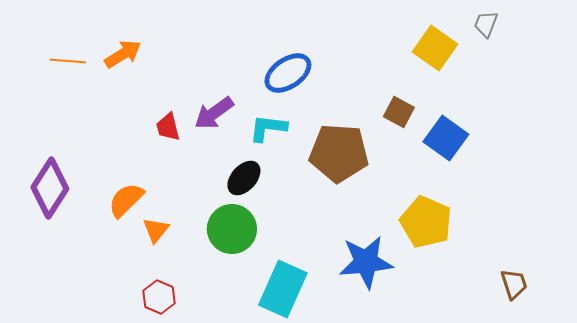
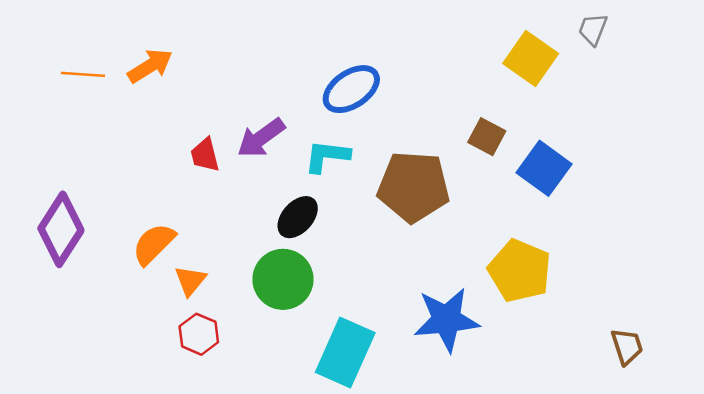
red hexagon: (159, 297) -> (199, 334), moved

